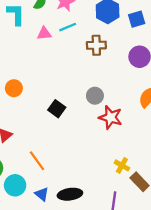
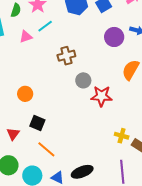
brown cross: (96, 45) -> (66, 56), moved
orange circle: (14, 88) -> (25, 94), moved
black square: (57, 109) -> (37, 123), moved

